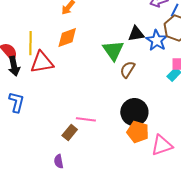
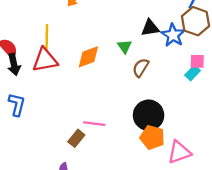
orange diamond: (67, 38) -> (88, 57), moved
yellow line: (31, 43) -> (47, 37), moved
green triangle: (113, 50) -> (125, 46), size x0.6

